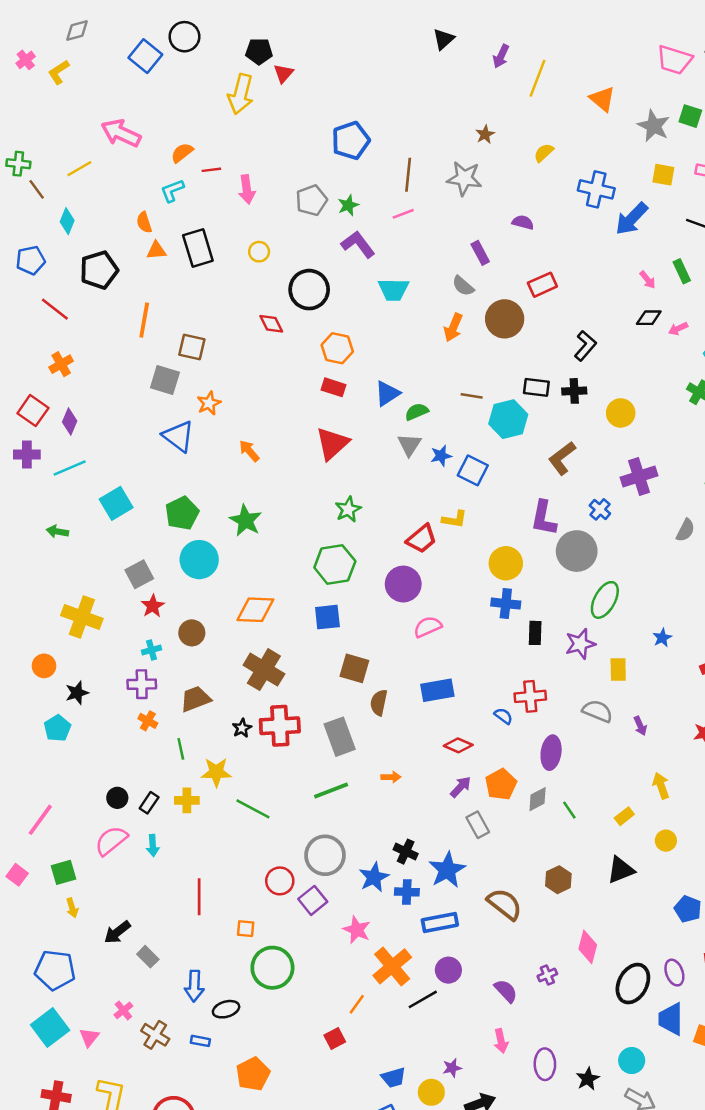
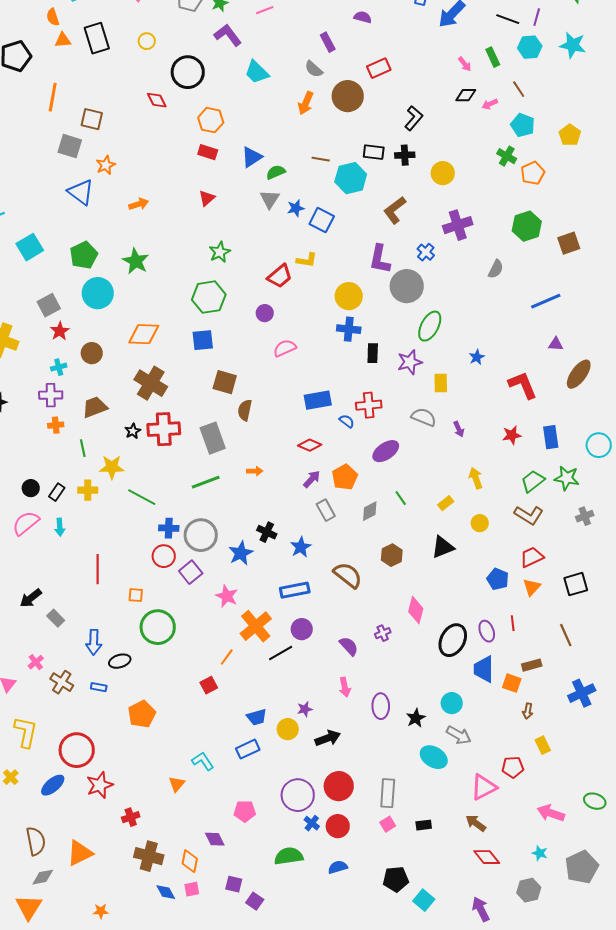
cyan trapezoid: (393, 290) -> (257, 72), turned 44
red triangle: (332, 444) -> (207, 198), size x0.6
orange arrow: (249, 451) -> (139, 204), turned 114
purple circle: (403, 584) -> (265, 313), size x0.6
blue rectangle: (437, 690) -> (318, 400), moved
orange cross: (148, 721) -> (56, 425), turned -35
purple ellipse: (551, 753) -> (386, 451), turned 48
gray diamond: (538, 799) -> (370, 511), moved
blue star: (447, 870) -> (301, 547), size x0.7
blue cross: (407, 892) -> (169, 528), moved

